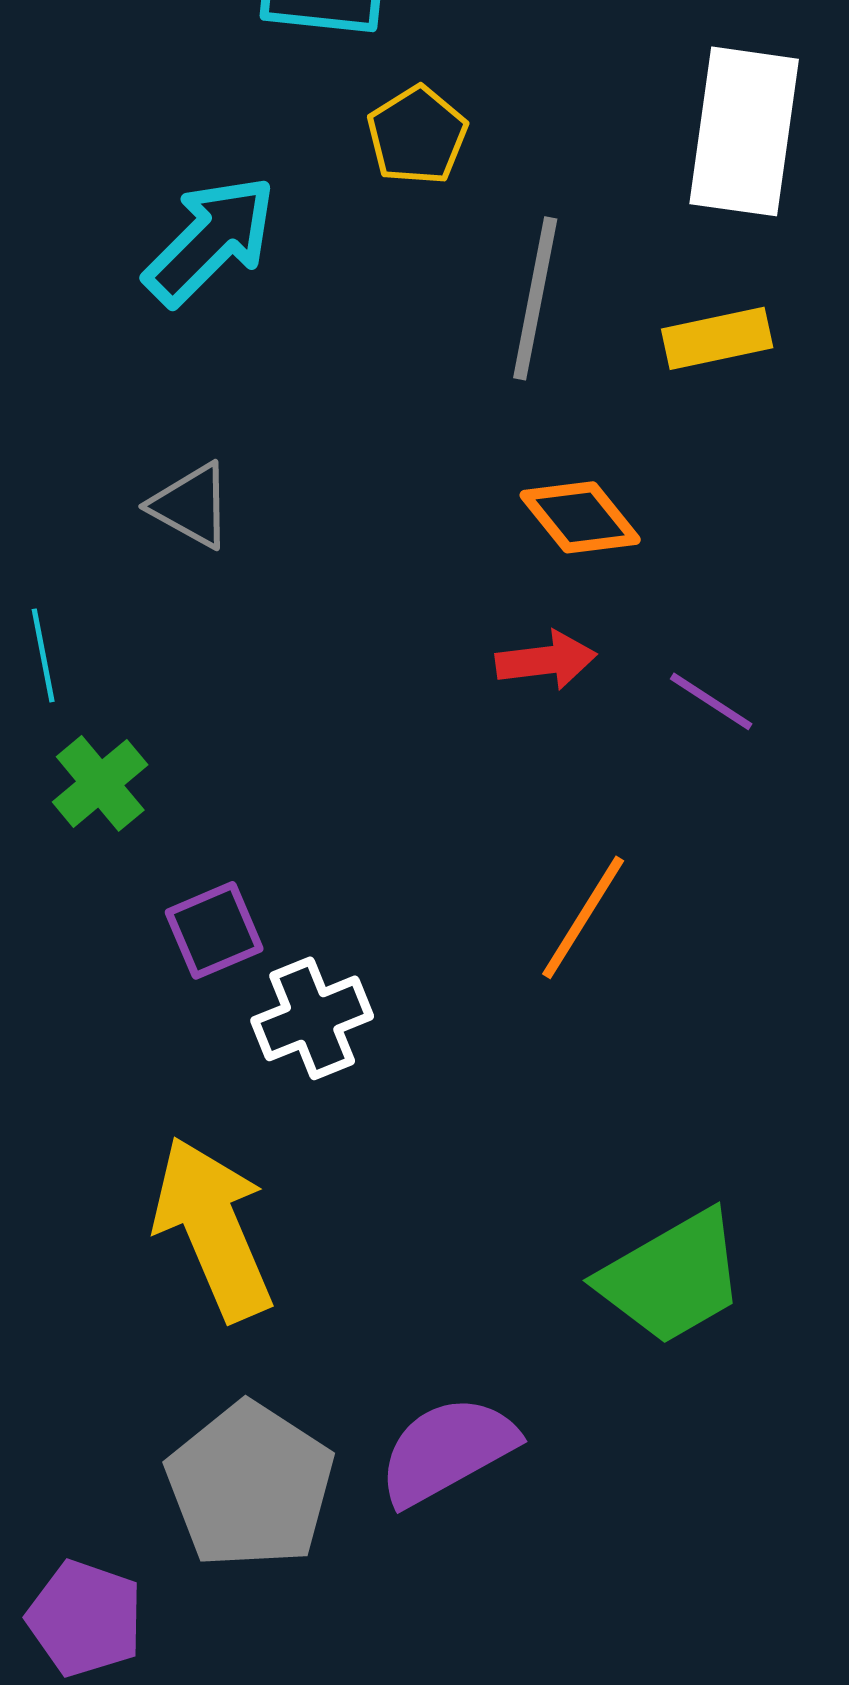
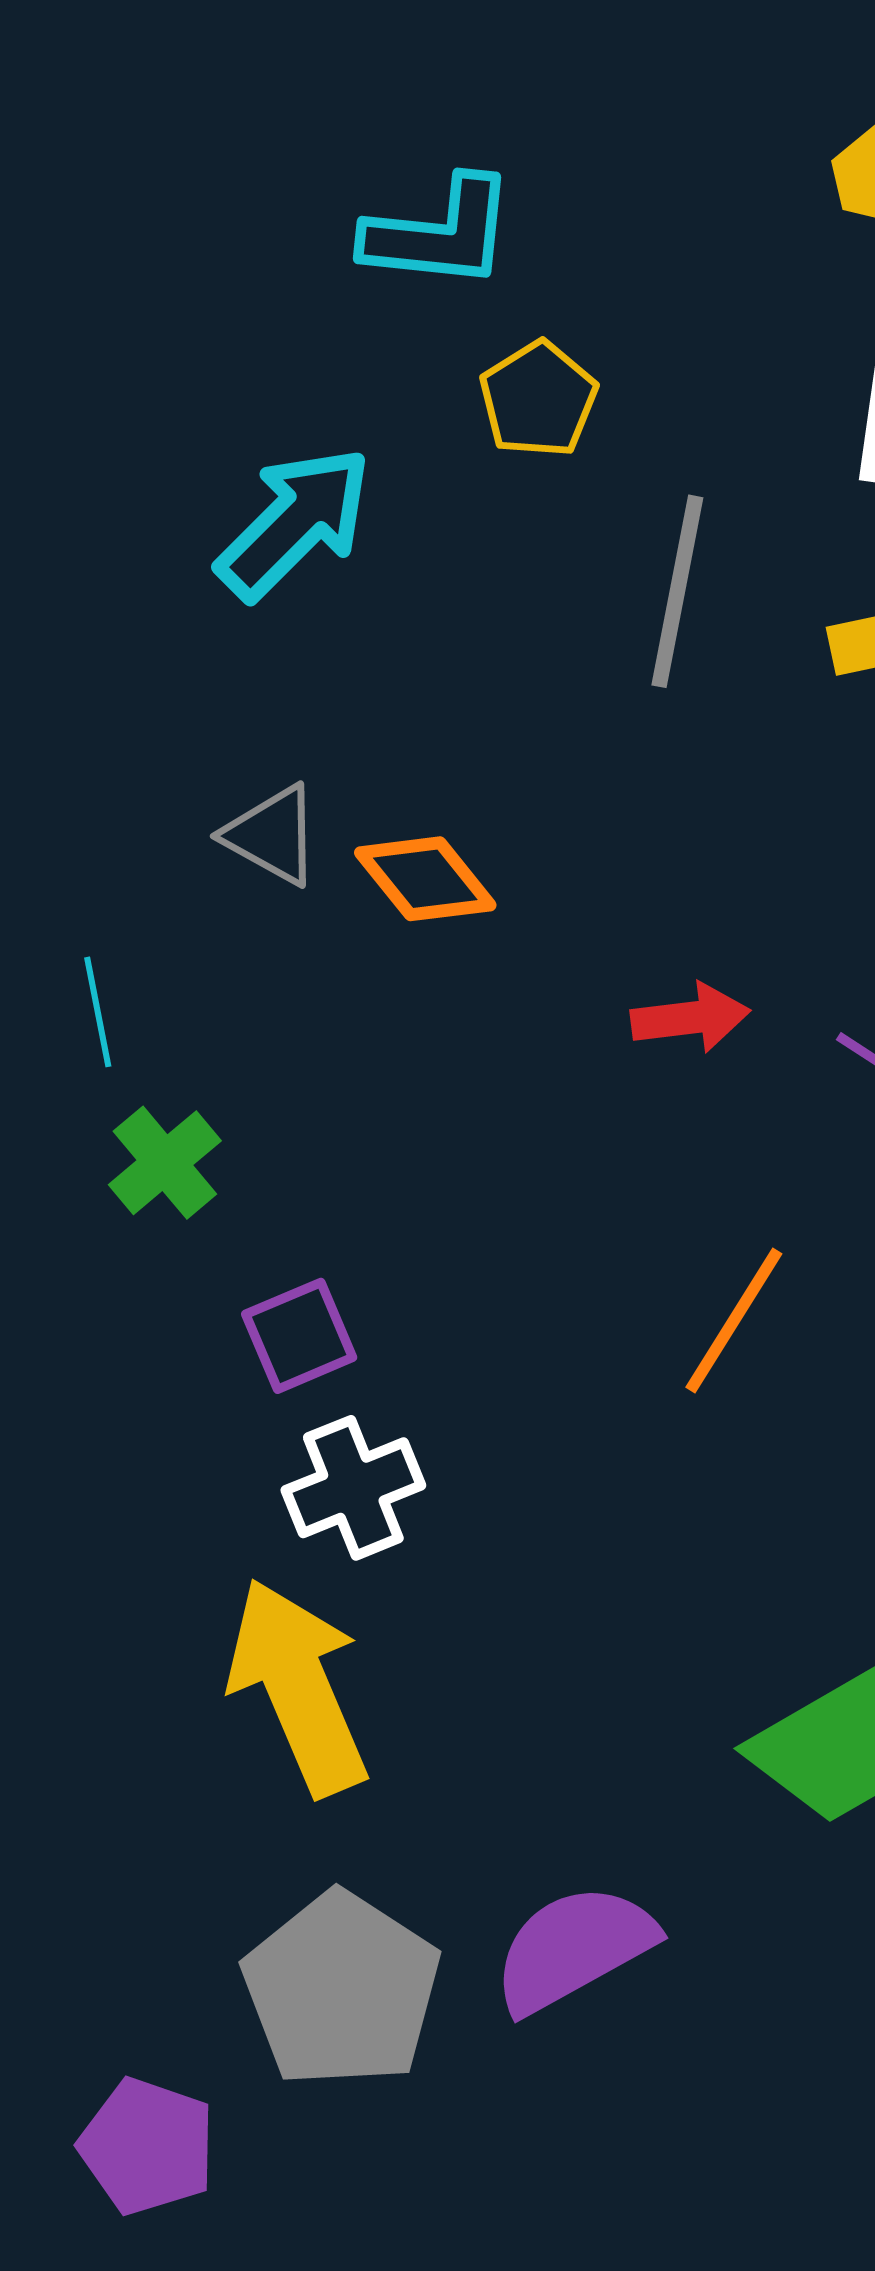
orange diamond: (580, 517) -> (425, 879), moved
white cross: (312, 1018) -> (353, 1488), moved

